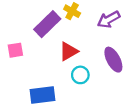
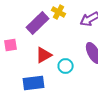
red triangle: (69, 51) -> (44, 55), moved

